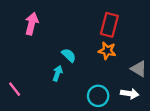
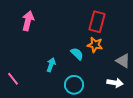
cyan semicircle: (69, 55) -> (77, 54), moved
cyan circle: (98, 96) -> (74, 85), moved

